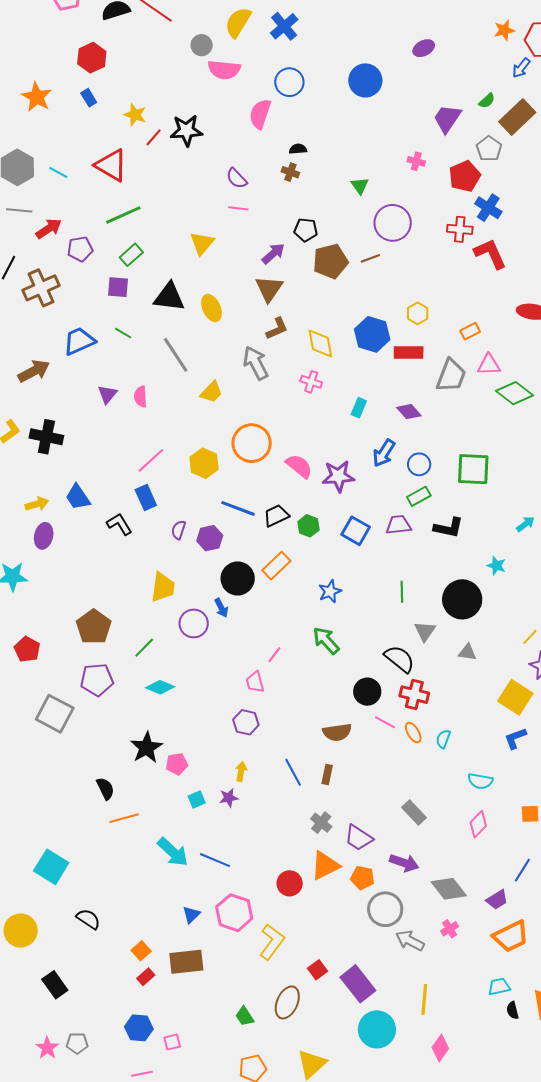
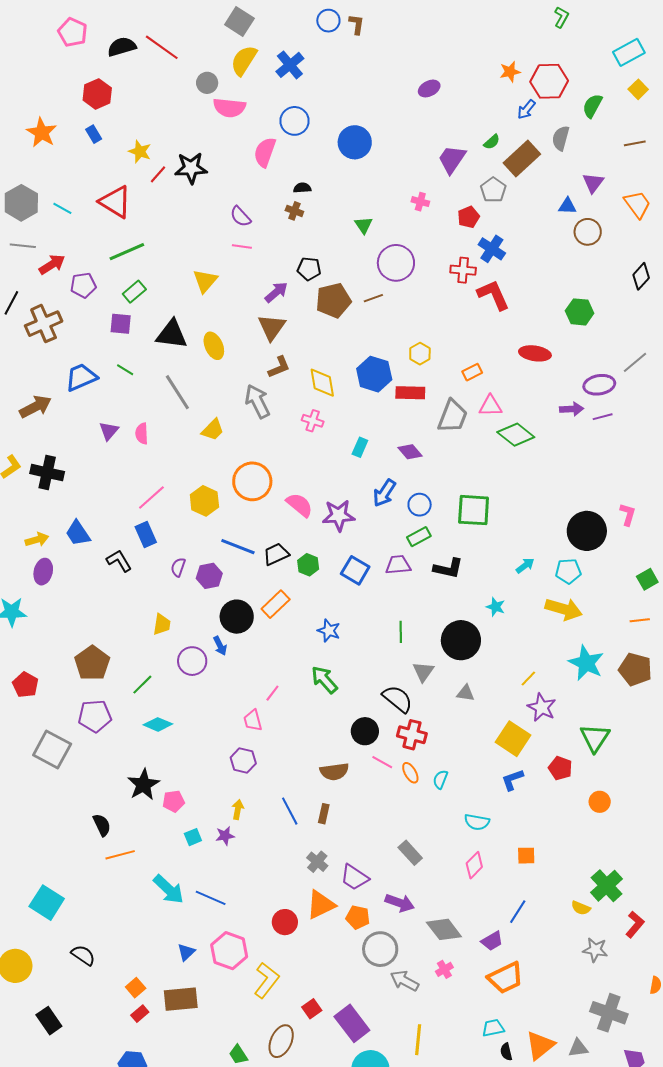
blue circle: (365, 80) -> (355, 142), moved
red pentagon: (465, 176) -> (469, 217), size x0.7
yellow trapezoid: (163, 587) -> (162, 624), size x0.7
blue star: (330, 591) -> (329, 631), turned -30

